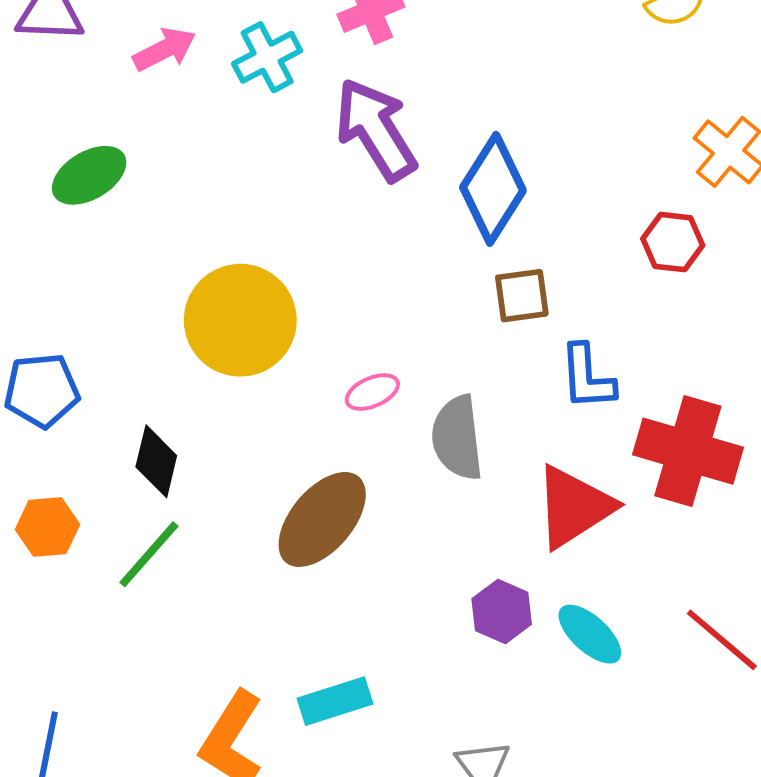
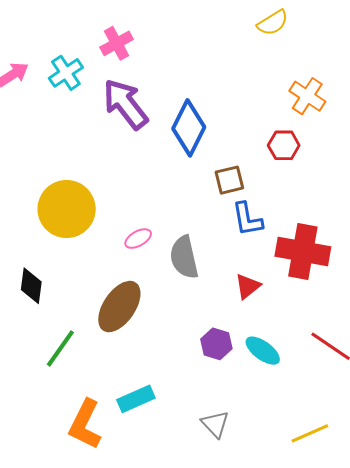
brown square: (522, 296) -> (229, 180), moved
red triangle: (574, 507) -> (248, 286), size x0.6
green line: (149, 554) -> (60, 348), moved

